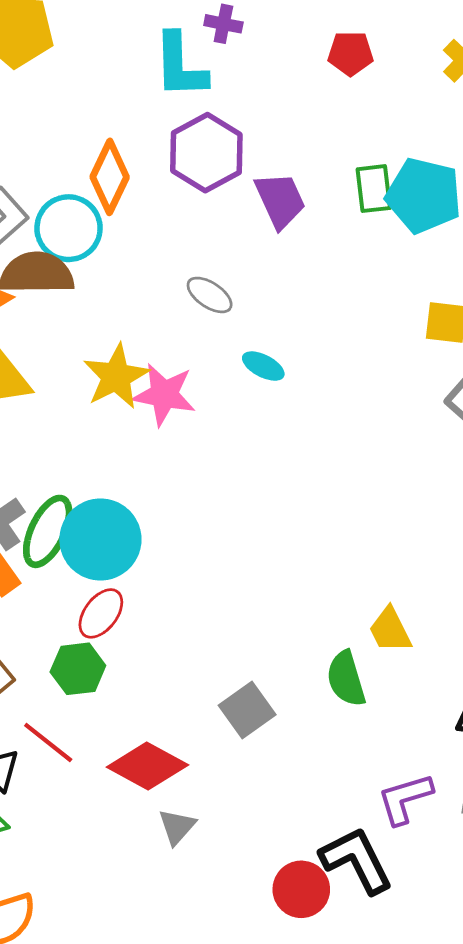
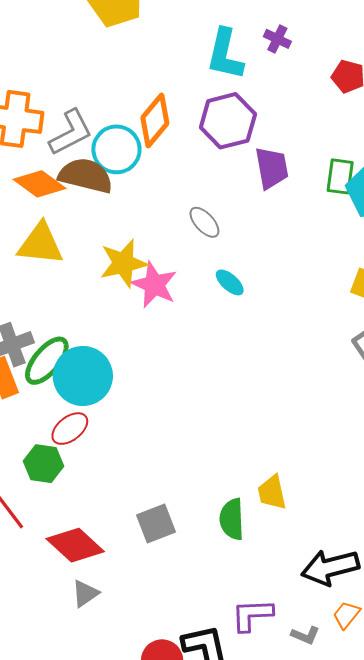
purple cross: (223, 24) -> (277, 39), moved

